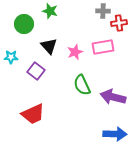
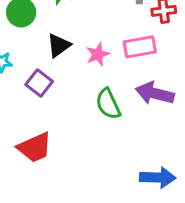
black triangle: (49, 46) -> (59, 45), turned 36
purple arrow: (113, 97) -> (155, 93), moved

